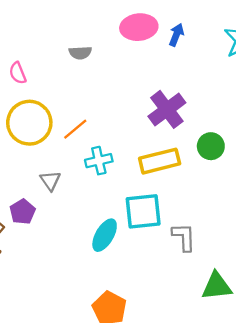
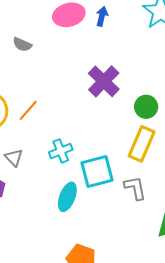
gray semicircle: (80, 53) -> (22, 44), turned 36
cyan cross: (99, 161) -> (61, 151), moved
yellow rectangle: (160, 161) -> (142, 144), moved, turned -44

